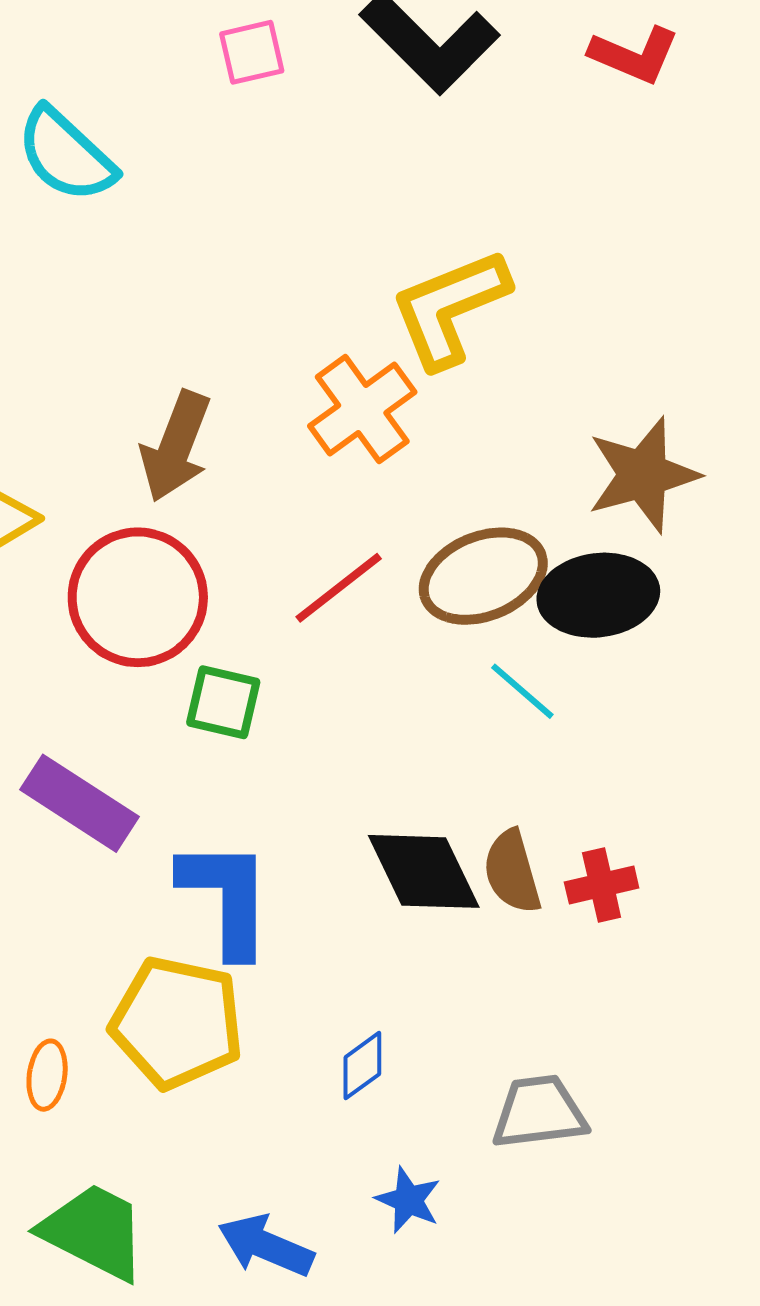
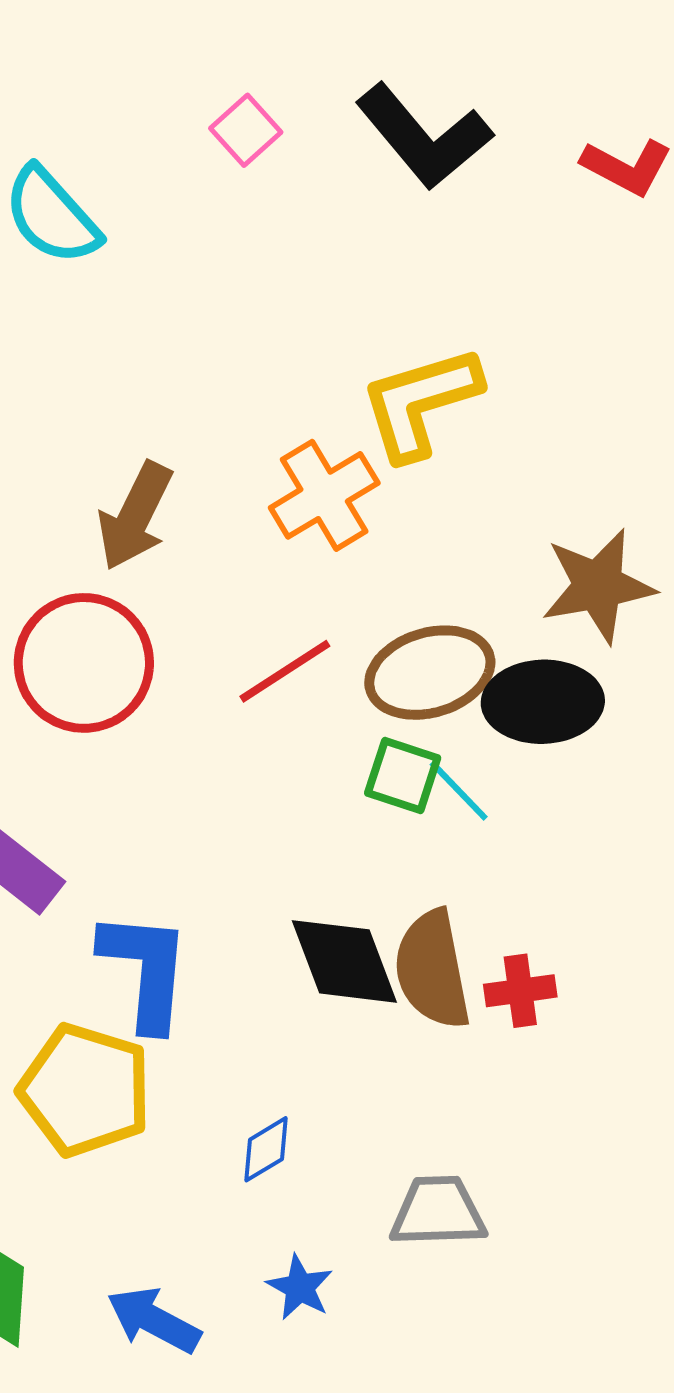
pink square: (252, 52) -> (246, 130), turned -34
green square: (223, 702) -> (403, 776), moved
brown semicircle: (512, 872) -> (432, 970), size x1.4

